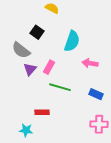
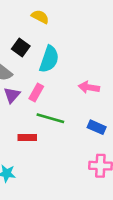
cyan semicircle: (72, 41) -> (49, 59), moved
red rectangle: (42, 112) -> (27, 137), moved

